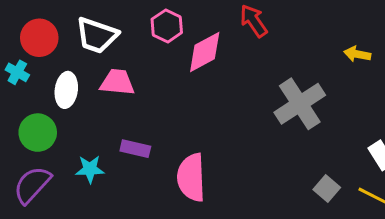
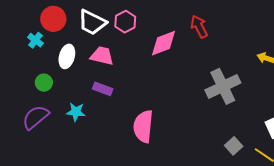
pink hexagon: (167, 26) -> (125, 22), moved
green circle: (38, 133) -> (44, 83), size x0.7
purple rectangle: (135, 149) -> (103, 89), moved

